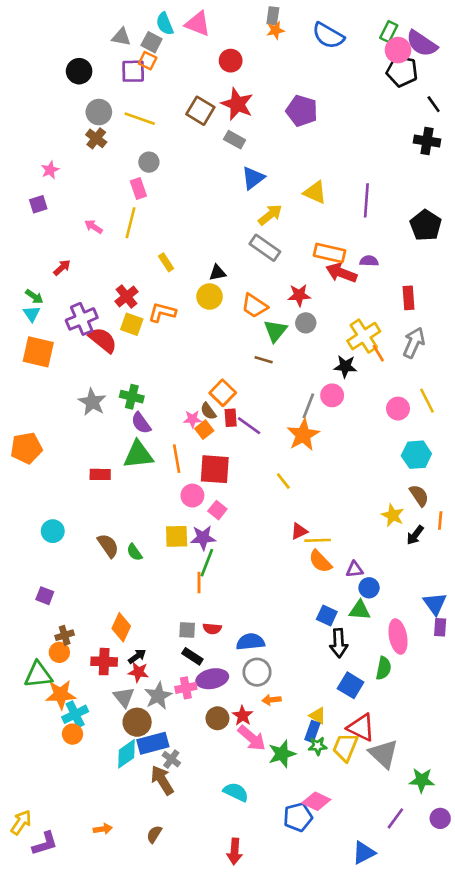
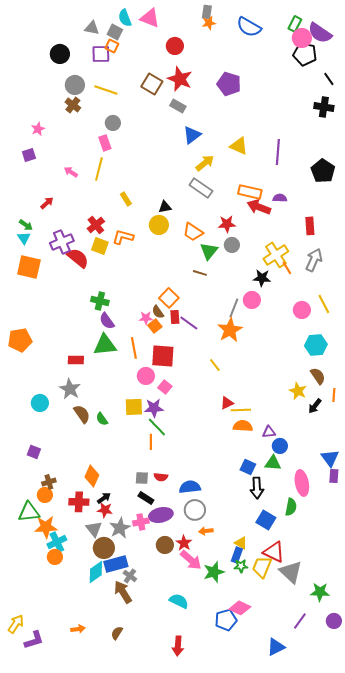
gray star: (92, 402) -> (70, 389), moved
orange semicircle: (320, 561) -> (243, 426), turned 138
green line: (207, 563) -> (157, 427), turned -65

